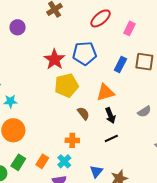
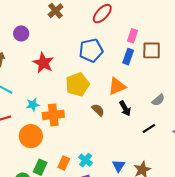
pink rectangle: (130, 28) -> (132, 36), moved
red star: (54, 59) -> (43, 63), moved
cyan star: (10, 101) -> (33, 105), moved
black line: (111, 138) -> (149, 128), moved
orange cross: (72, 140) -> (53, 115), moved, size x1.5

